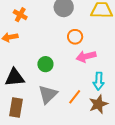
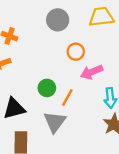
orange line: (75, 97) -> (67, 98), moved

